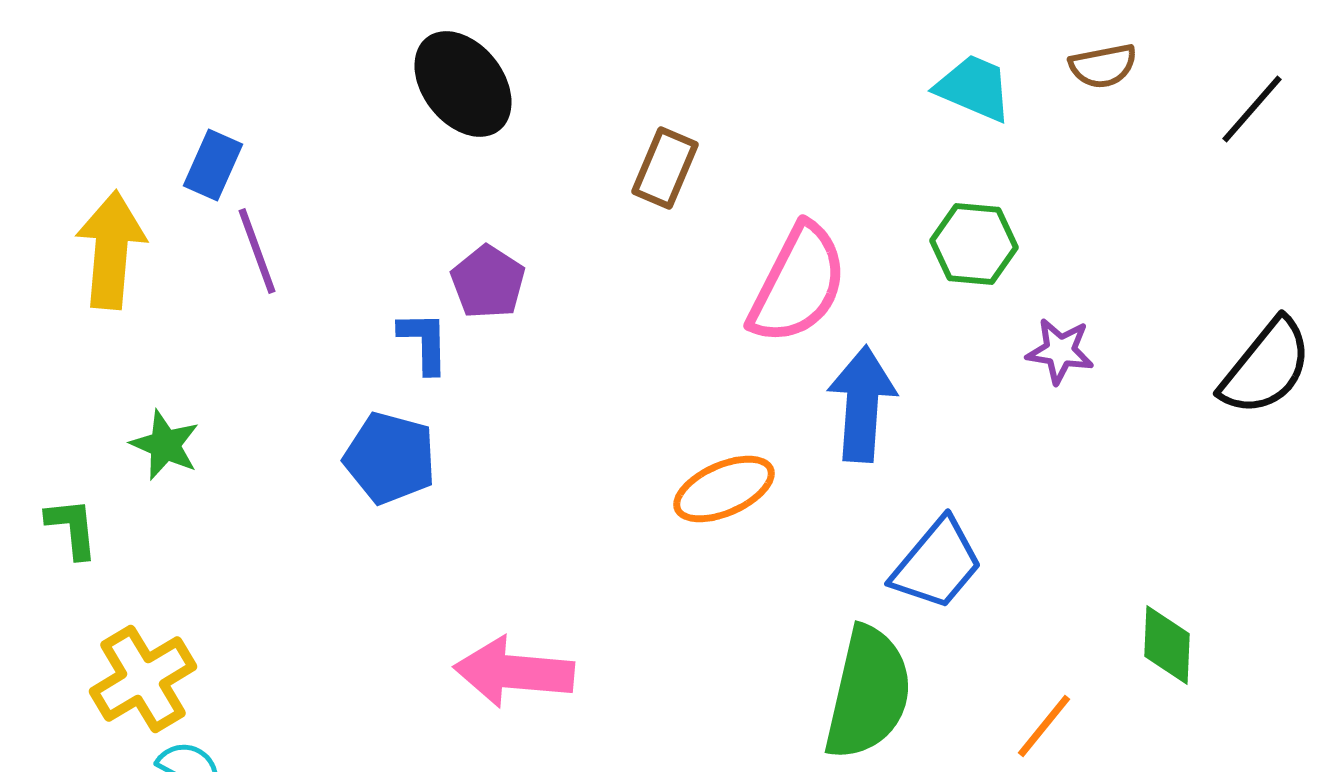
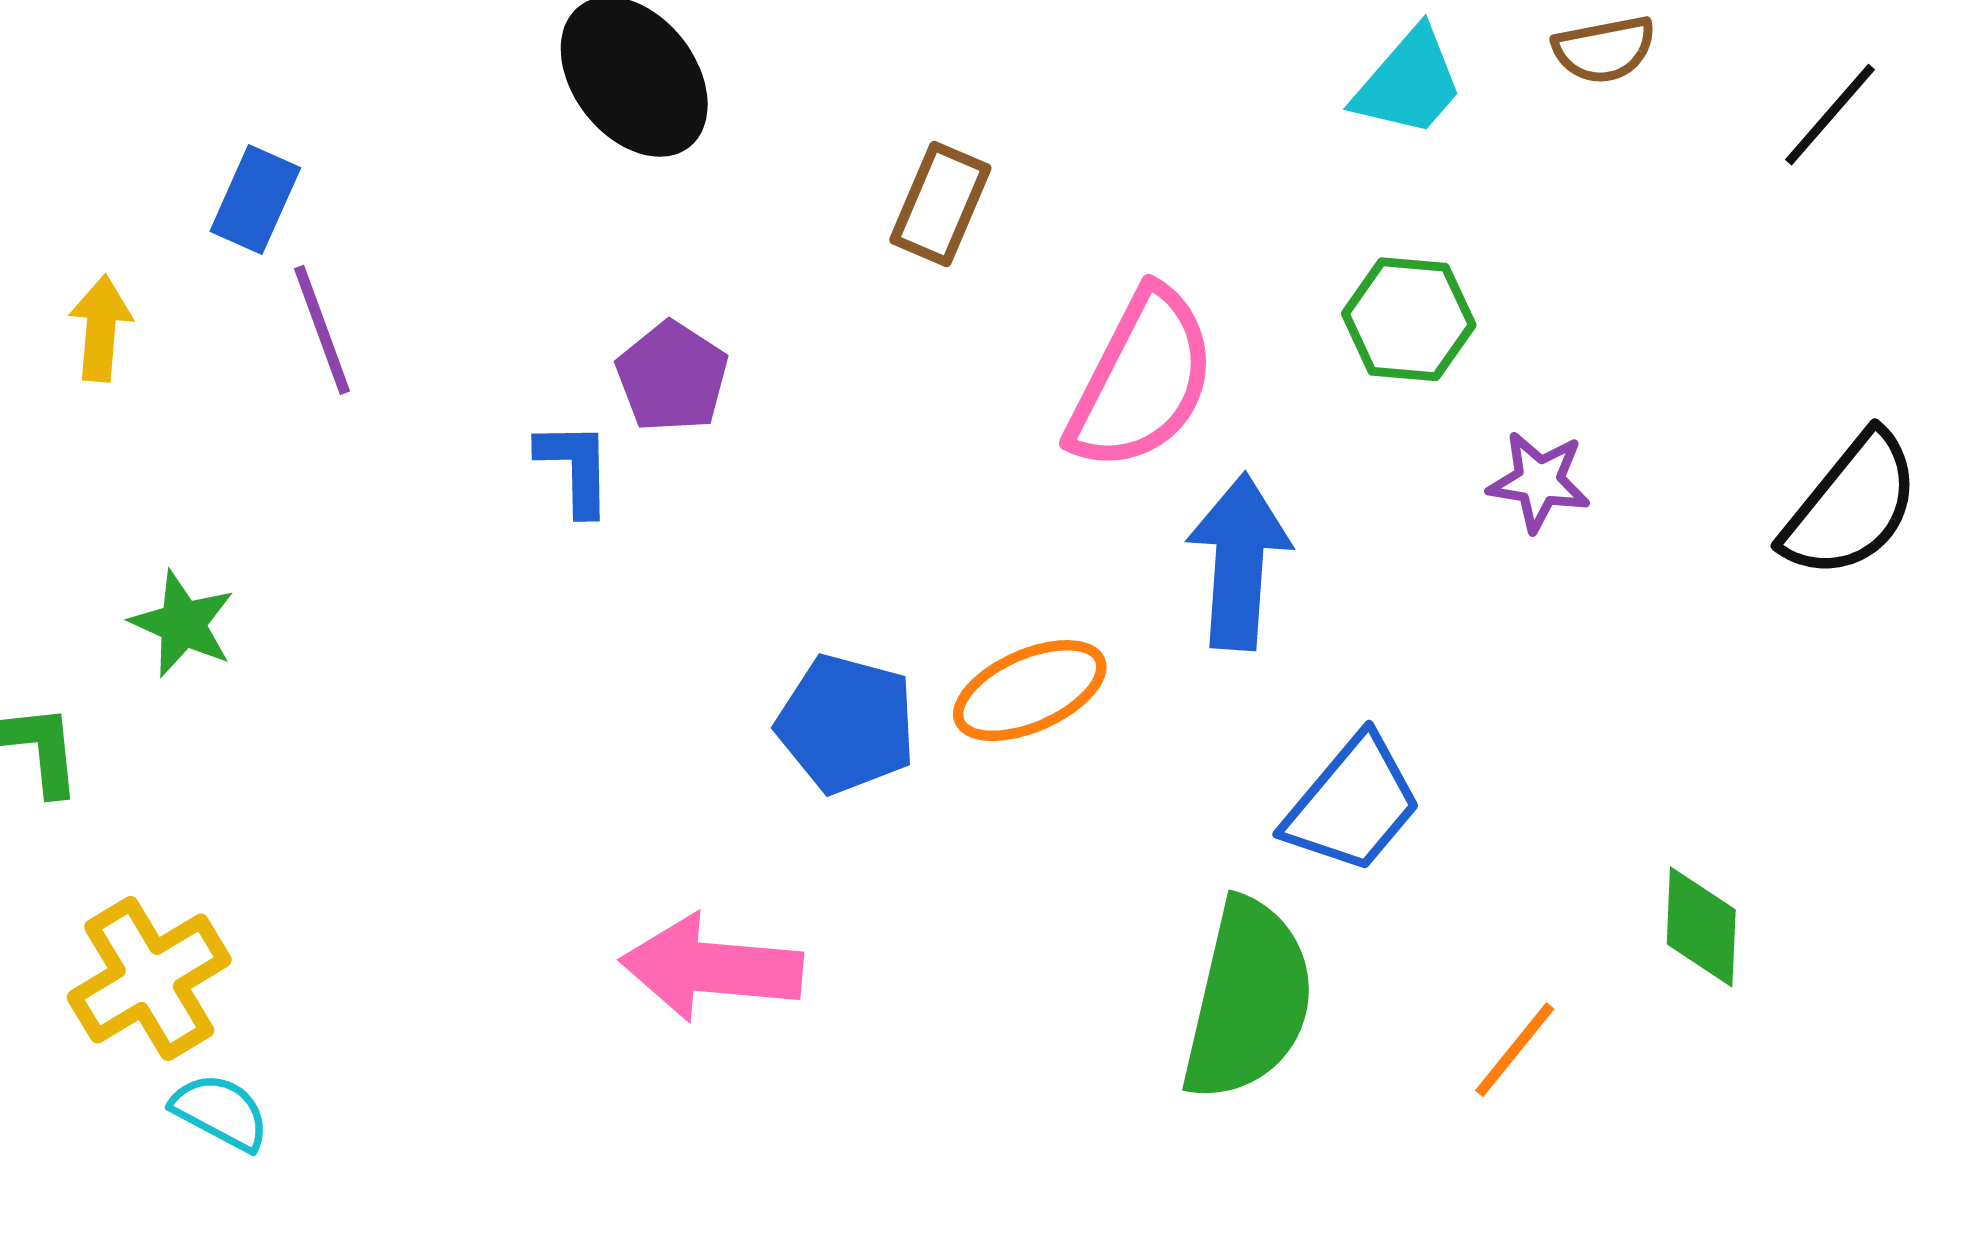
cyan trapezoid: (974, 88) -> (1409, 83), turned 108
yellow arrow: (111, 250) -> (101, 328), size x0.6
blue pentagon: (390, 458) -> (846, 724), moved

